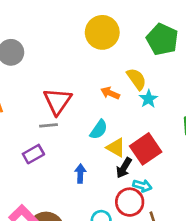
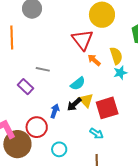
red triangle: (57, 101) -> (82, 40), moved, turned -30
purple rectangle: (33, 154) -> (25, 87), turned 56
black arrow: (124, 168) -> (74, 104), moved
red circle: (130, 202) -> (37, 127), moved

